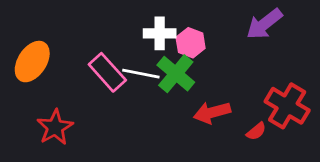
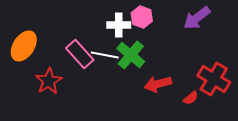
pink hexagon: (191, 43) -> (142, 17), moved
red star: (55, 127) -> (49, 81), moved

